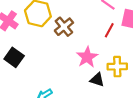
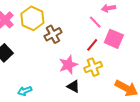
yellow cross: (117, 67) -> (93, 67), moved, turned -30

